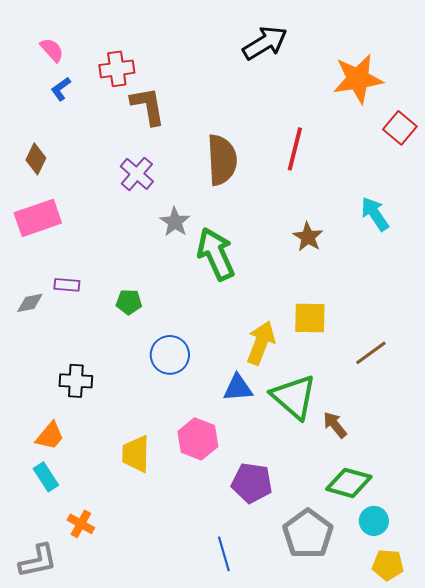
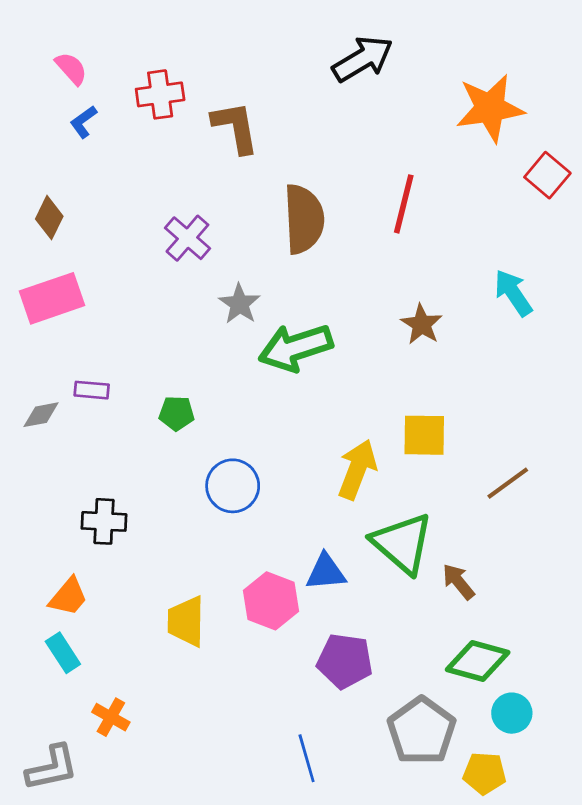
brown L-shape: (148, 106) -> (235, 127), moved
green arrow: (216, 254) -> (296, 348), turned -84
blue triangle: (238, 388) -> (326, 572), moved
yellow pentagon: (388, 565) -> (484, 773), moved

